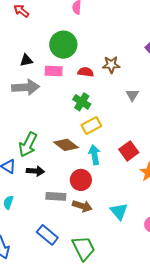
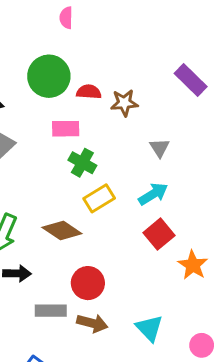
pink rectangle: (54, 71) -> (66, 129), moved
red semicircle: (86, 72) -> (89, 92), moved
cyan arrow: (94, 155) -> (153, 194), moved, turned 72

